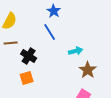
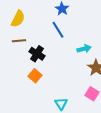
orange square: (27, 78) -> (35, 76), turned -32

